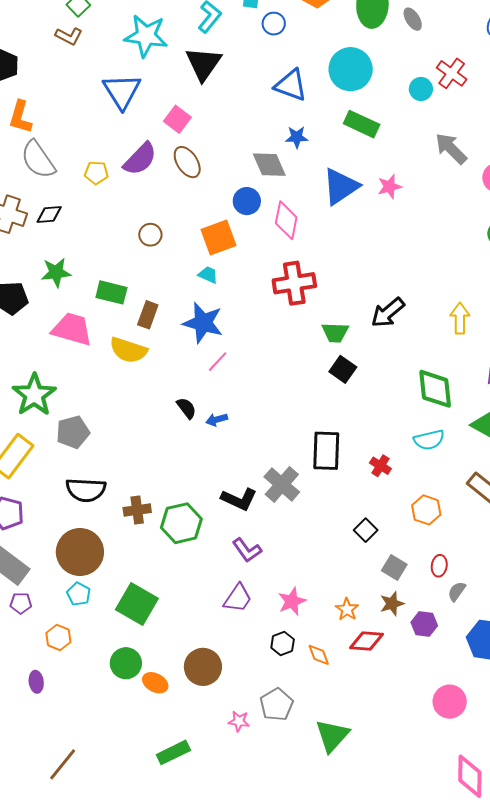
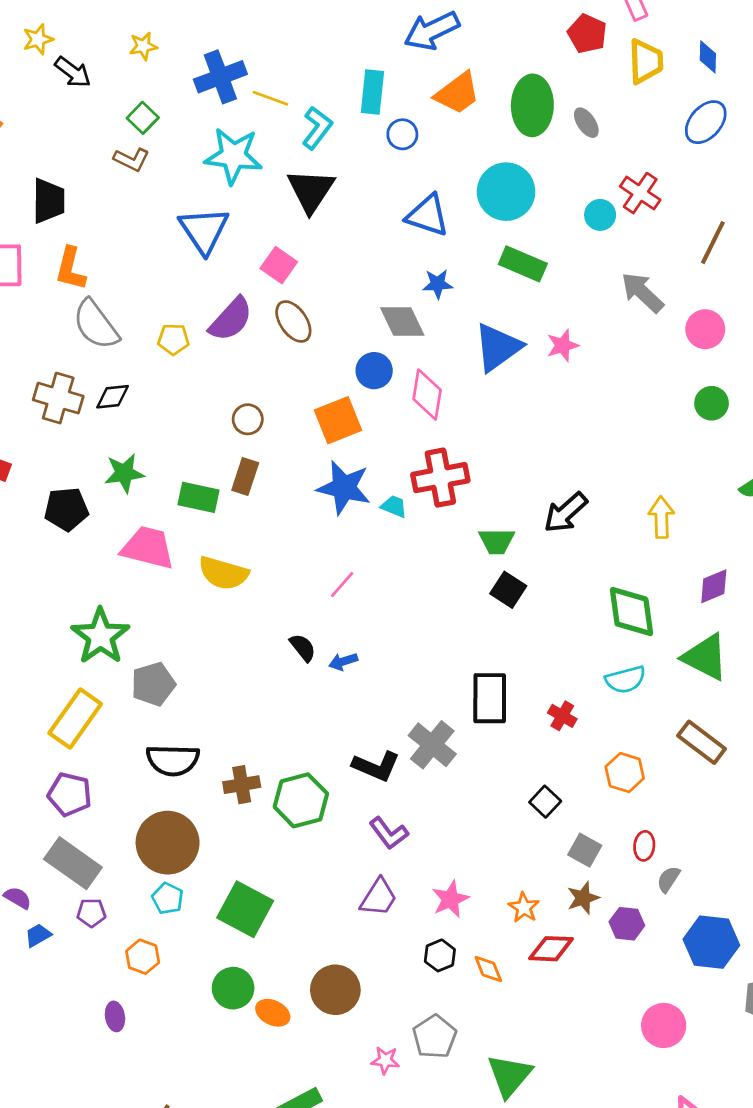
cyan trapezoid: (208, 275) -> (394, 506), moved
brown rectangle: (148, 315) -> (245, 476), moved
blue star: (203, 323) -> (344, 488), moved

